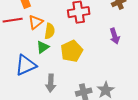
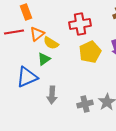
yellow semicircle: (50, 31) -> (51, 43), turned 112
yellow pentagon: (72, 51) -> (90, 52), moved

